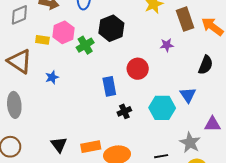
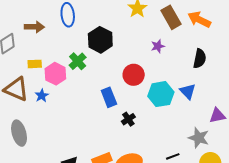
pink hexagon: (64, 32) -> (55, 74), moved
blue star: (52, 77) -> (42, 96), moved
cyan hexagon: (162, 108) -> (161, 94), moved

